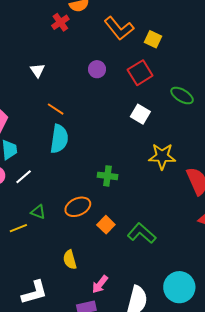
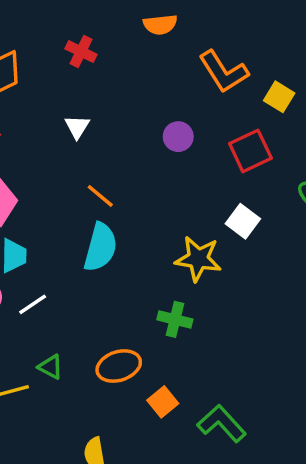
red cross: (60, 22) -> (81, 52), moved, turned -36
yellow star: (162, 156) -> (198, 259), moved

